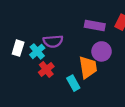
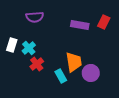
purple semicircle: (53, 41) -> (35, 17), moved
purple circle: (102, 51) -> (91, 73), moved

